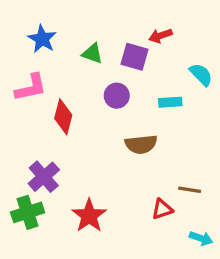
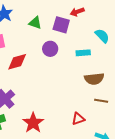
red diamond: (63, 117) -> (17, 62), turned 60
brown semicircle: (141, 144) -> (94, 79), moved
brown line: (190, 190) -> (101, 101), moved

